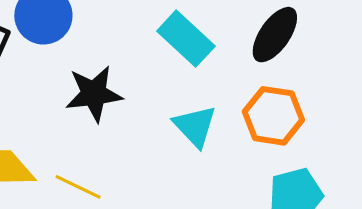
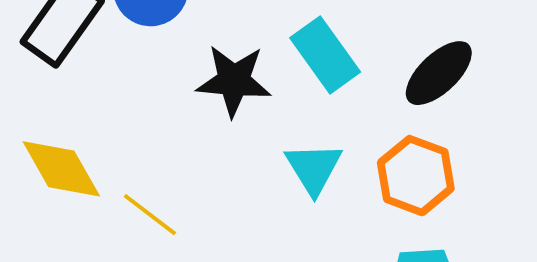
black star: (94, 94) -> (234, 81), moved

